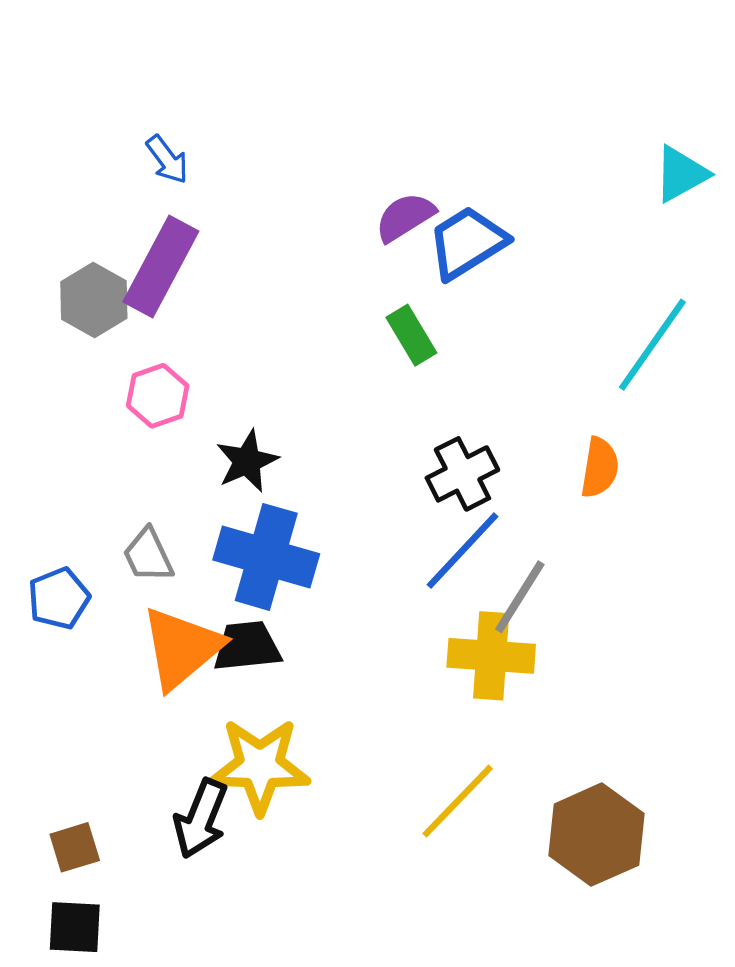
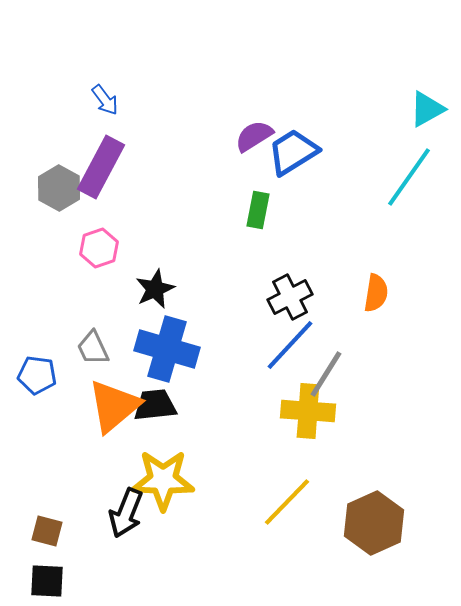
green rectangle: (411, 335) -> (258, 210), turned 42
cyan line: (652, 345) -> (409, 177), moved
blue pentagon: (59, 598) -> (37, 375), turned 30
brown square: (75, 847) -> (47, 531), turned 32

